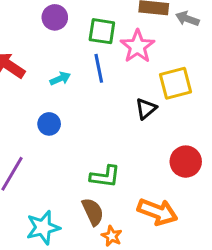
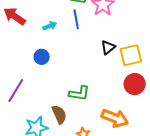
yellow square: (175, 83) -> (131, 55), moved
brown semicircle: (93, 212) -> (59, 114), moved

